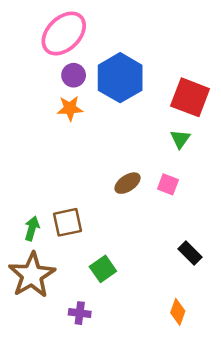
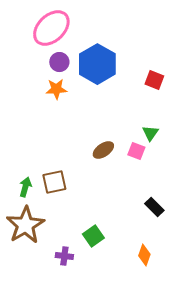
red square: (190, 97) -> (154, 80), size x0.6
green triangle: (180, 139) -> (150, 133), moved
green square: (103, 269) -> (93, 236), moved

